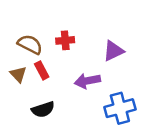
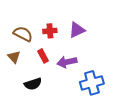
purple triangle: (113, 51) -> (77, 30), moved
red rectangle: (42, 70) -> (43, 56), moved

